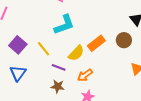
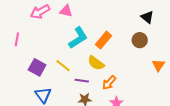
orange rectangle: (96, 43) -> (103, 40), moved
yellow semicircle: (76, 53) -> (96, 63), turned 96

